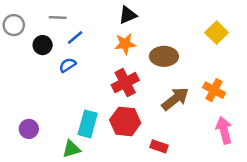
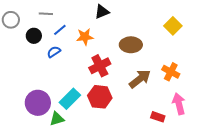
orange star: (125, 44) -> (85, 37), moved
cyan rectangle: (88, 124) -> (70, 99), turned 30
purple circle: (29, 129) -> (38, 103), moved, size x1.6
red rectangle: (159, 146) -> (158, 117), moved

